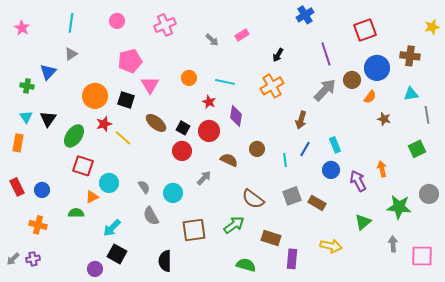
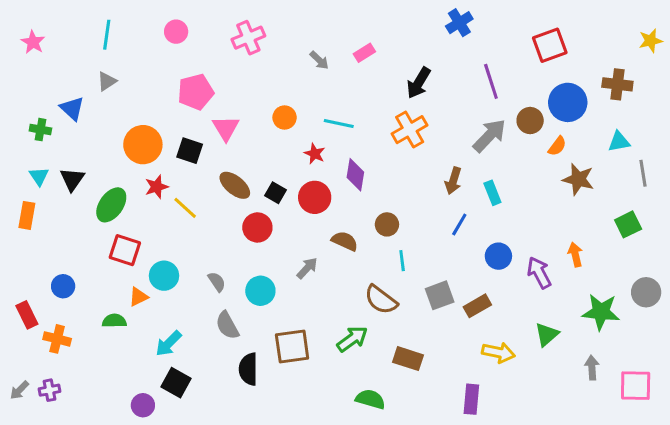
black arrow: (278, 55) -> (419, 83), size x1.5
blue triangle: (48, 72) -> (72, 108), turned -30
brown star: (384, 119) -> (578, 179), size x1.5
cyan rectangle: (335, 145) -> (492, 193), moved
red circle: (182, 151) -> (257, 227), moved
cyan line: (285, 160) -> (402, 261), moved
red rectangle: (17, 187) -> (27, 315), moved
brown rectangle: (317, 203) -> (477, 306), turned -60
yellow arrow: (331, 246) -> (498, 353), moved
purple rectangle: (292, 259) -> (471, 399), moved
black semicircle: (165, 261) -> (248, 369), moved

